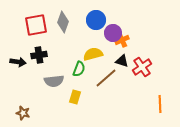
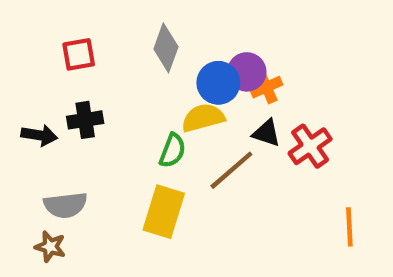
blue circle: (96, 20) -> (218, 83), moved
gray diamond: (63, 22) -> (166, 48), moved
red square: (36, 25) -> (79, 54), size x0.7
gray semicircle: (54, 81) -> (65, 205), moved
yellow rectangle: (75, 97) -> (164, 212), size x1.6

